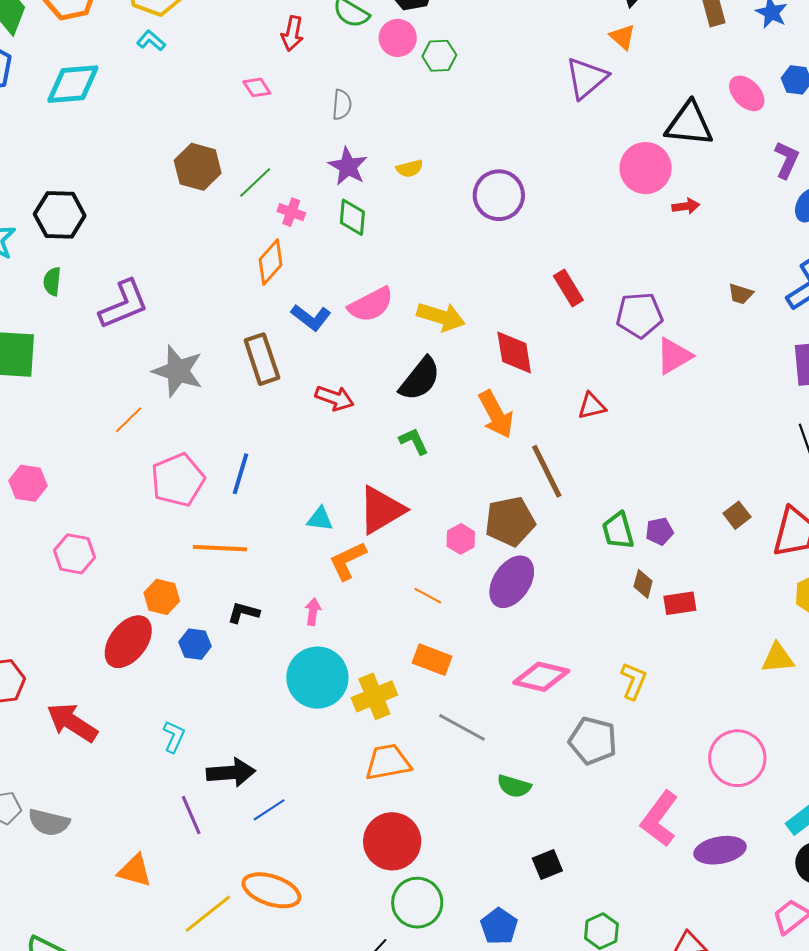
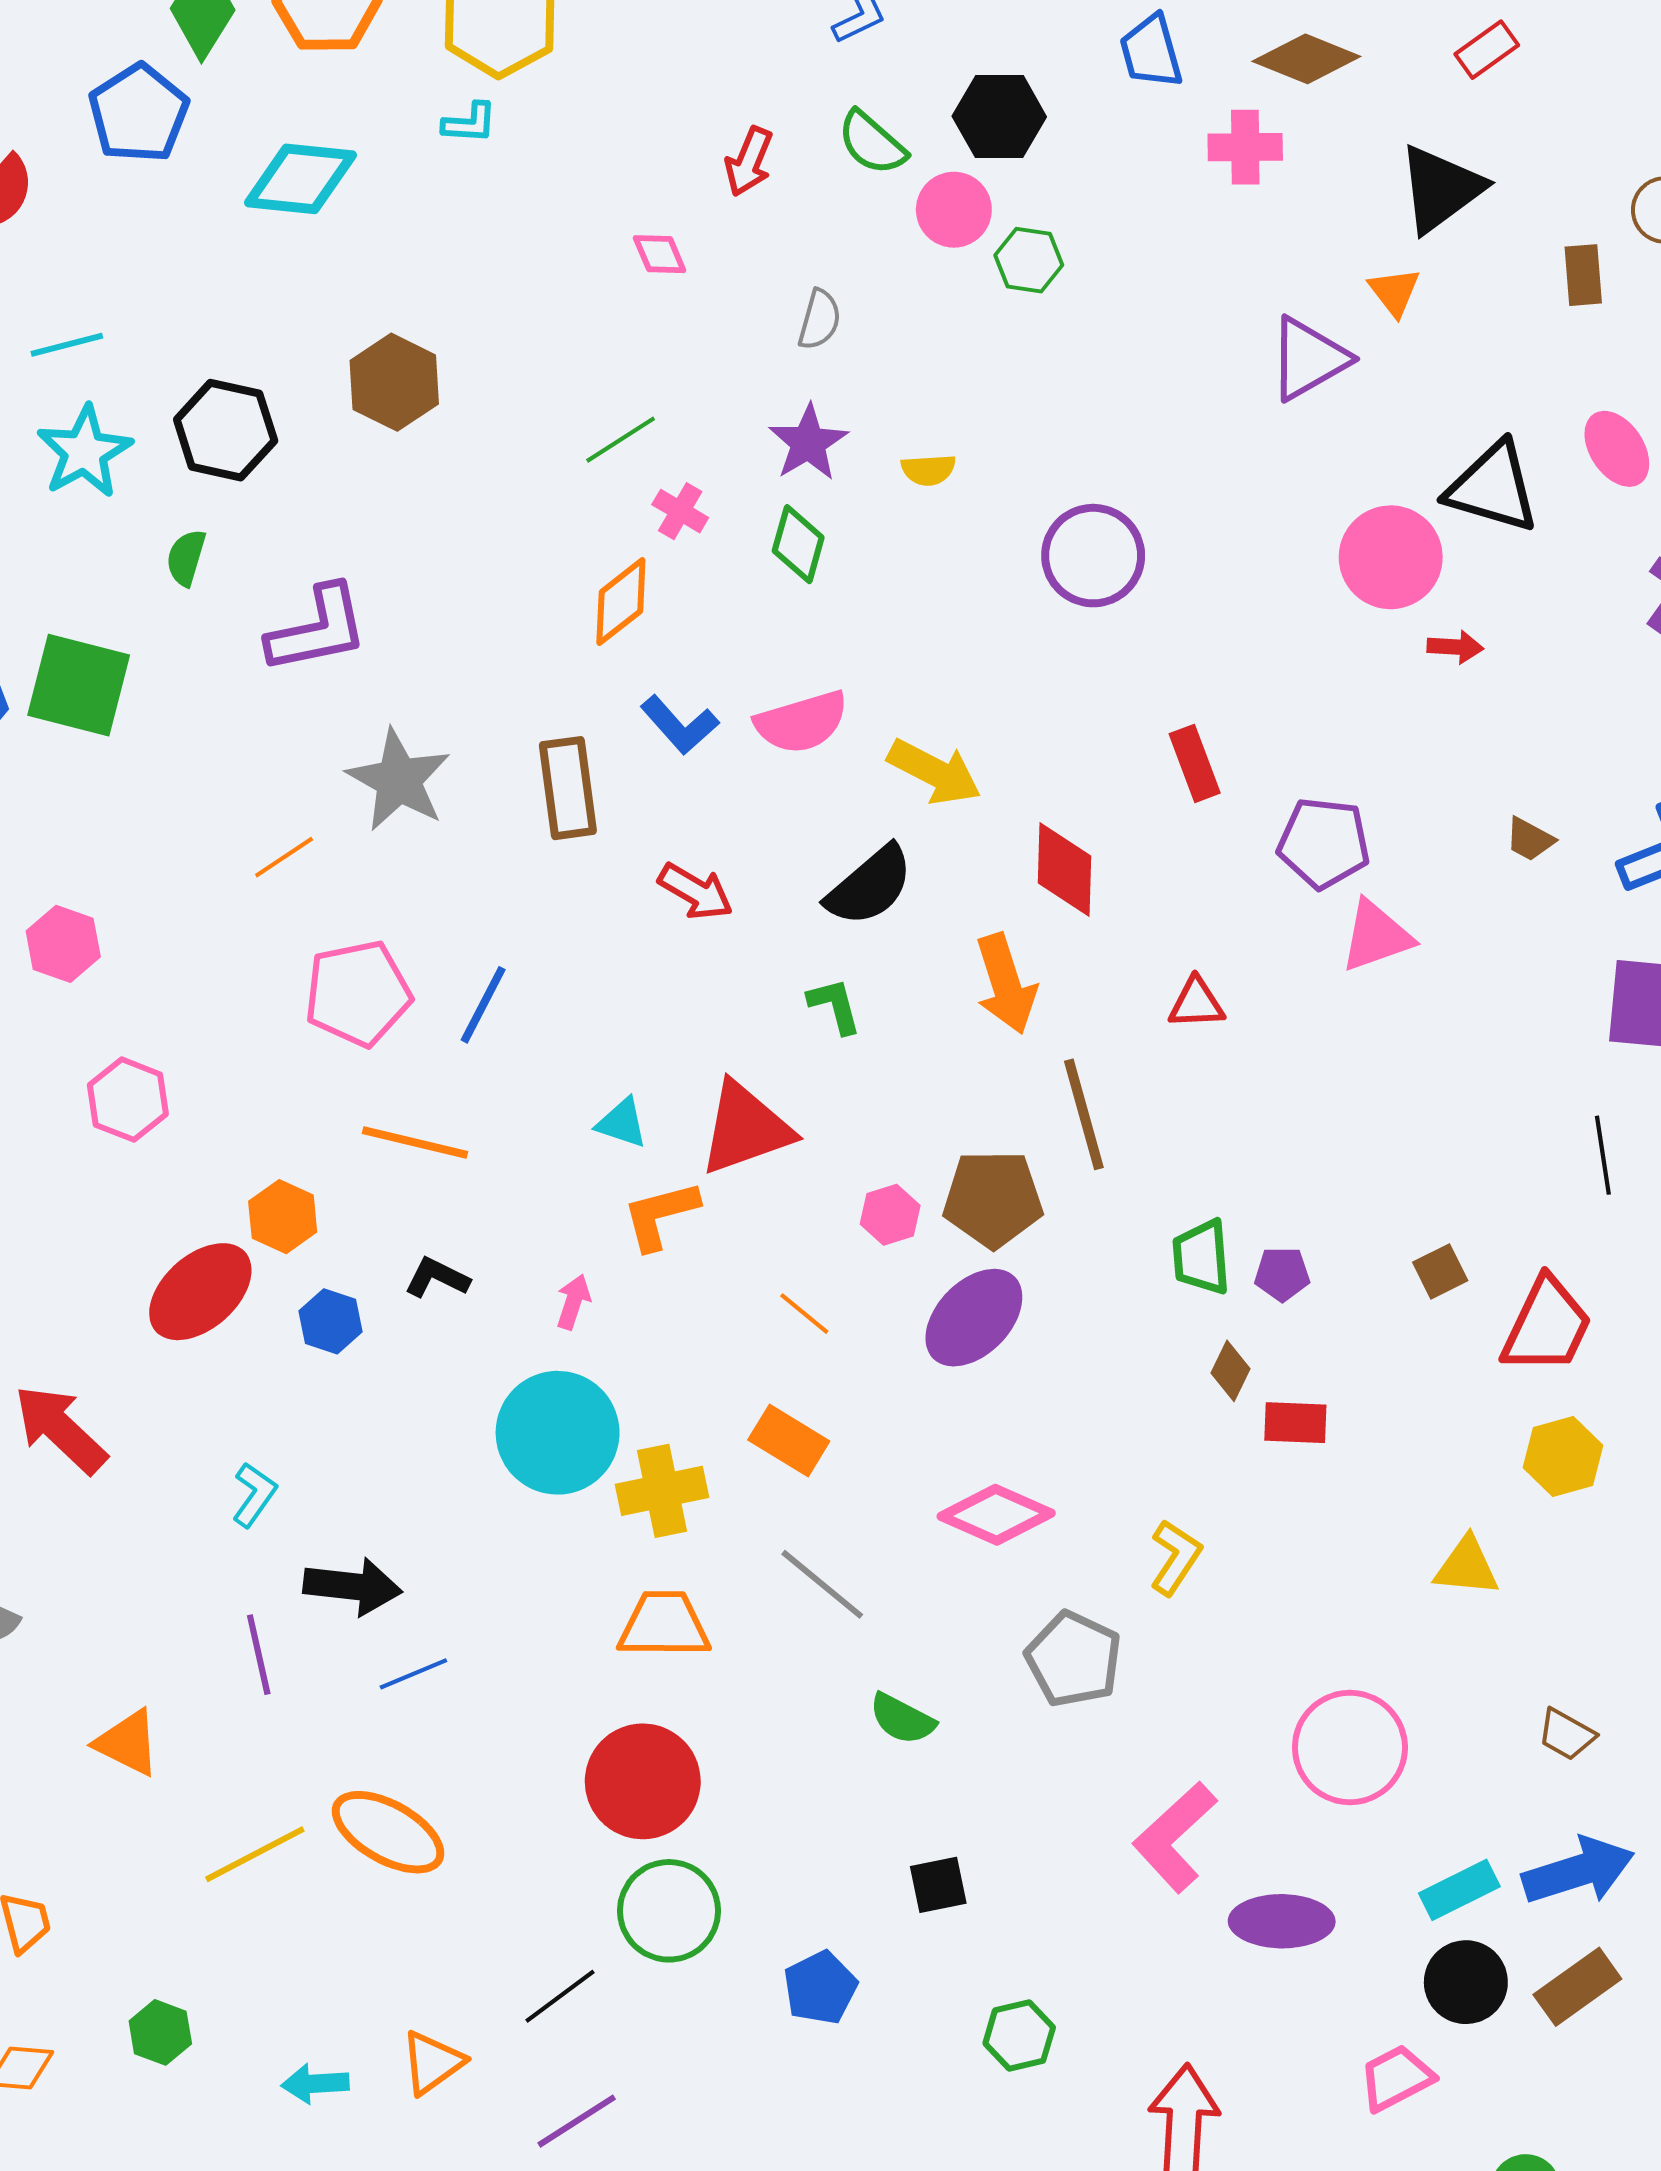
cyan L-shape: (151, 41) -> (470, 123), turned 132
brown hexagon: (198, 167) -> (394, 382), moved

